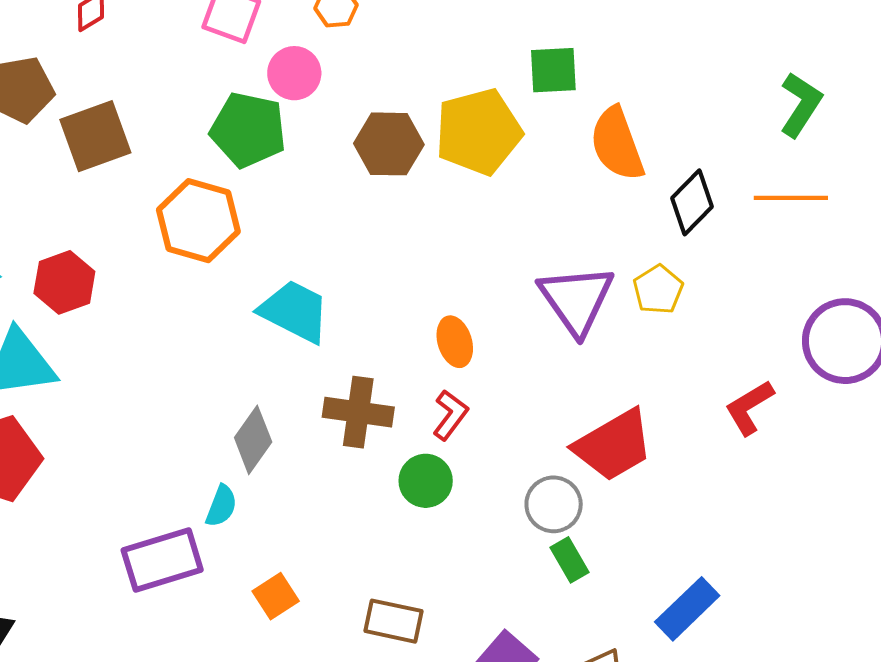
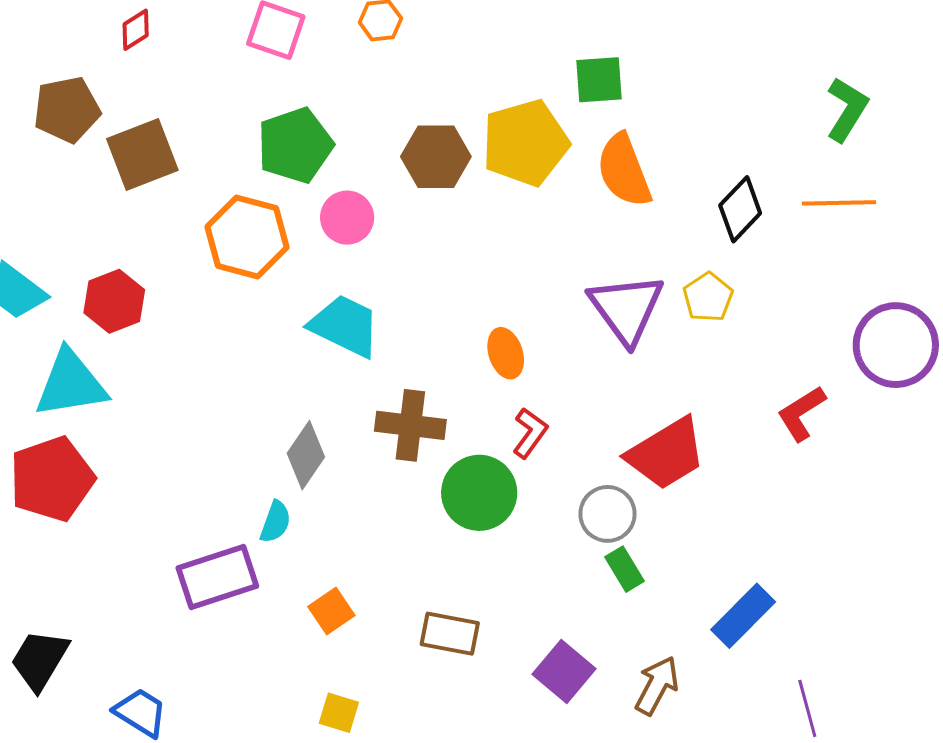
pink circle: (294, 73) -> (347, 218), moved
green pentagon: (248, 130) -> (295, 145), turned -30
orange semicircle: (617, 144) -> (624, 171), moved
red L-shape: (450, 415) -> (530, 433), moved
green circle: (426, 481) -> (479, 493), size x1.4

